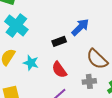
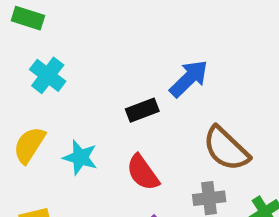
cyan cross: (16, 26) -> (48, 75), size x0.7

